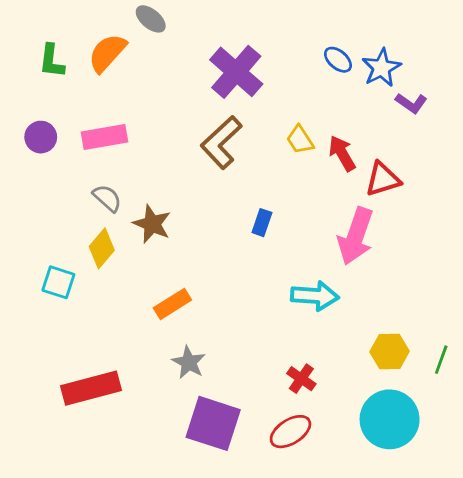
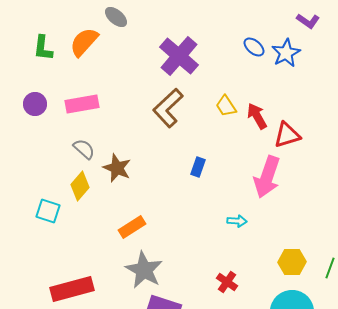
purple L-shape: (411, 103) -> (308, 21), moved
cyan arrow: (315, 296) -> (237, 221), size x0.6
gray star: (189, 362) -> (144, 270), size x1.5

